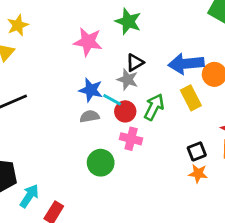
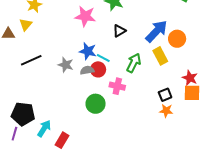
blue arrow: (186, 64) -> (156, 31), turned 140
gray star: (127, 80) -> (66, 65), moved
red circle: (125, 111) -> (98, 69), moved

